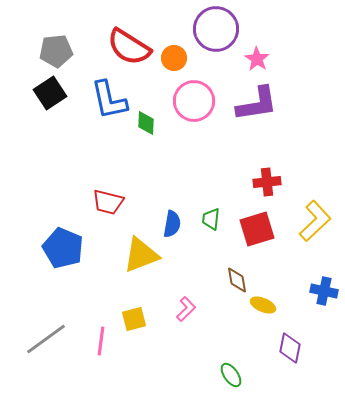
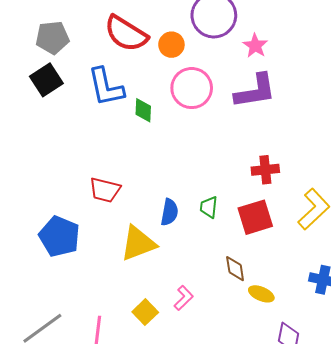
yellow square: (134, 319) -> (145, 312), moved, turned -30

